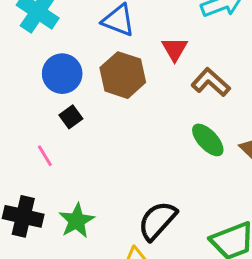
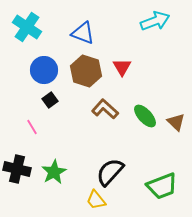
red triangle: (175, 49) -> (122, 67), moved
brown L-shape: (211, 82) -> (105, 109), moved

